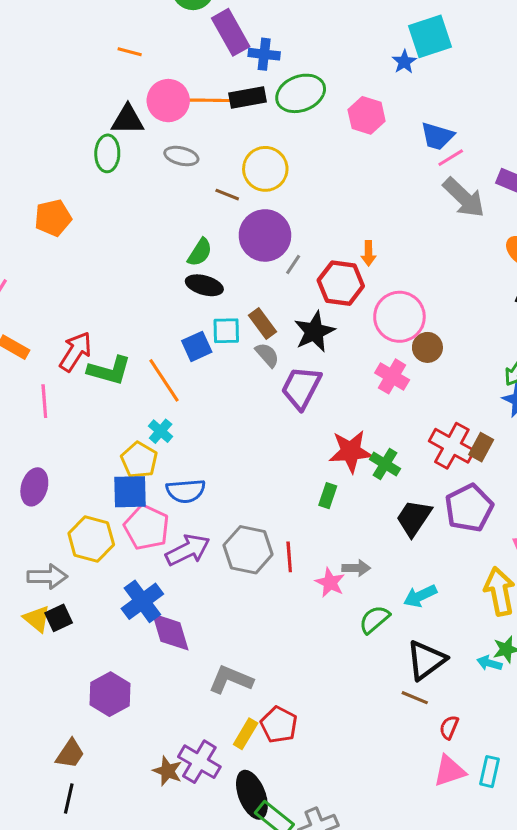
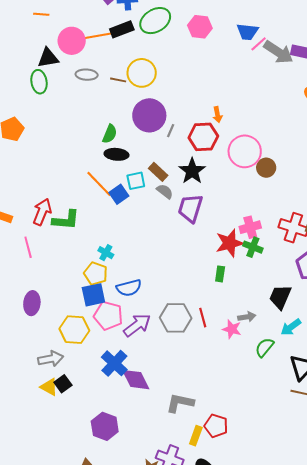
brown line: (227, 195) -> (118, 80), moved
gray arrow: (464, 198) -> (278, 52), moved
pink cross: (392, 376) -> (250, 227), moved, turned -35
orange line: (164, 380) -> (99, 184), moved
black trapezoid: (414, 518) -> (280, 297), moved

